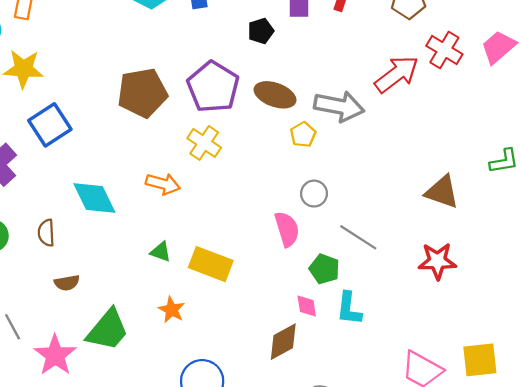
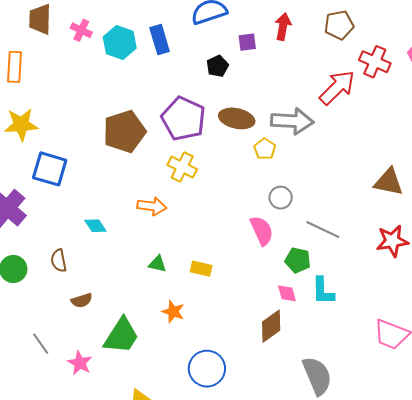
blue square: (50, 125) -> (50, 169), turned -33
cyan diamond: (94, 198) -> (95, 226), size x0.6
yellow rectangle: (211, 264) -> (201, 269), size x0.6
pink star: (55, 355) -> (80, 363), size x0.7

